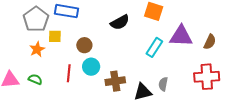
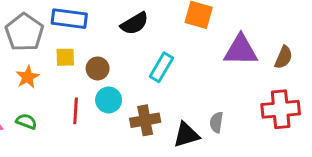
black semicircle: (120, 22) -> (134, 23), moved
yellow square: (55, 36) -> (65, 57), moved
cyan rectangle: (154, 47) -> (161, 67), moved

